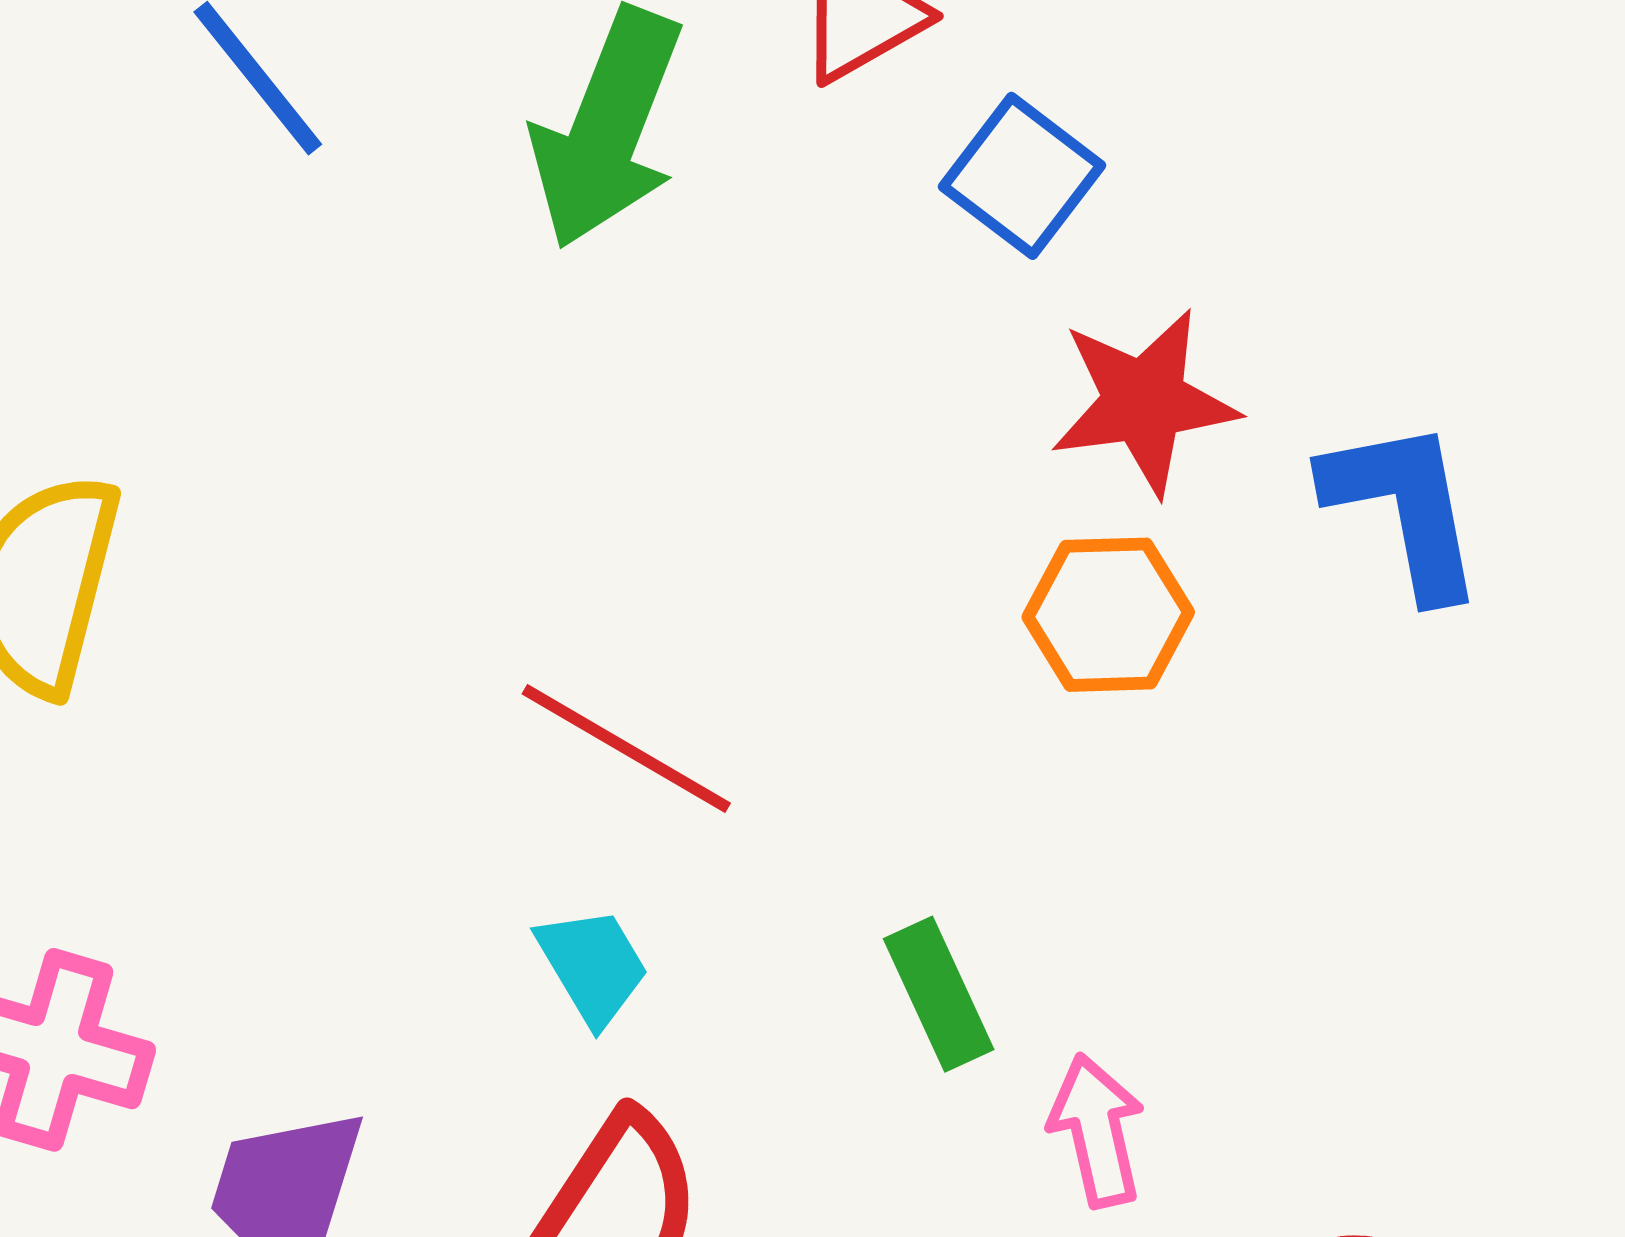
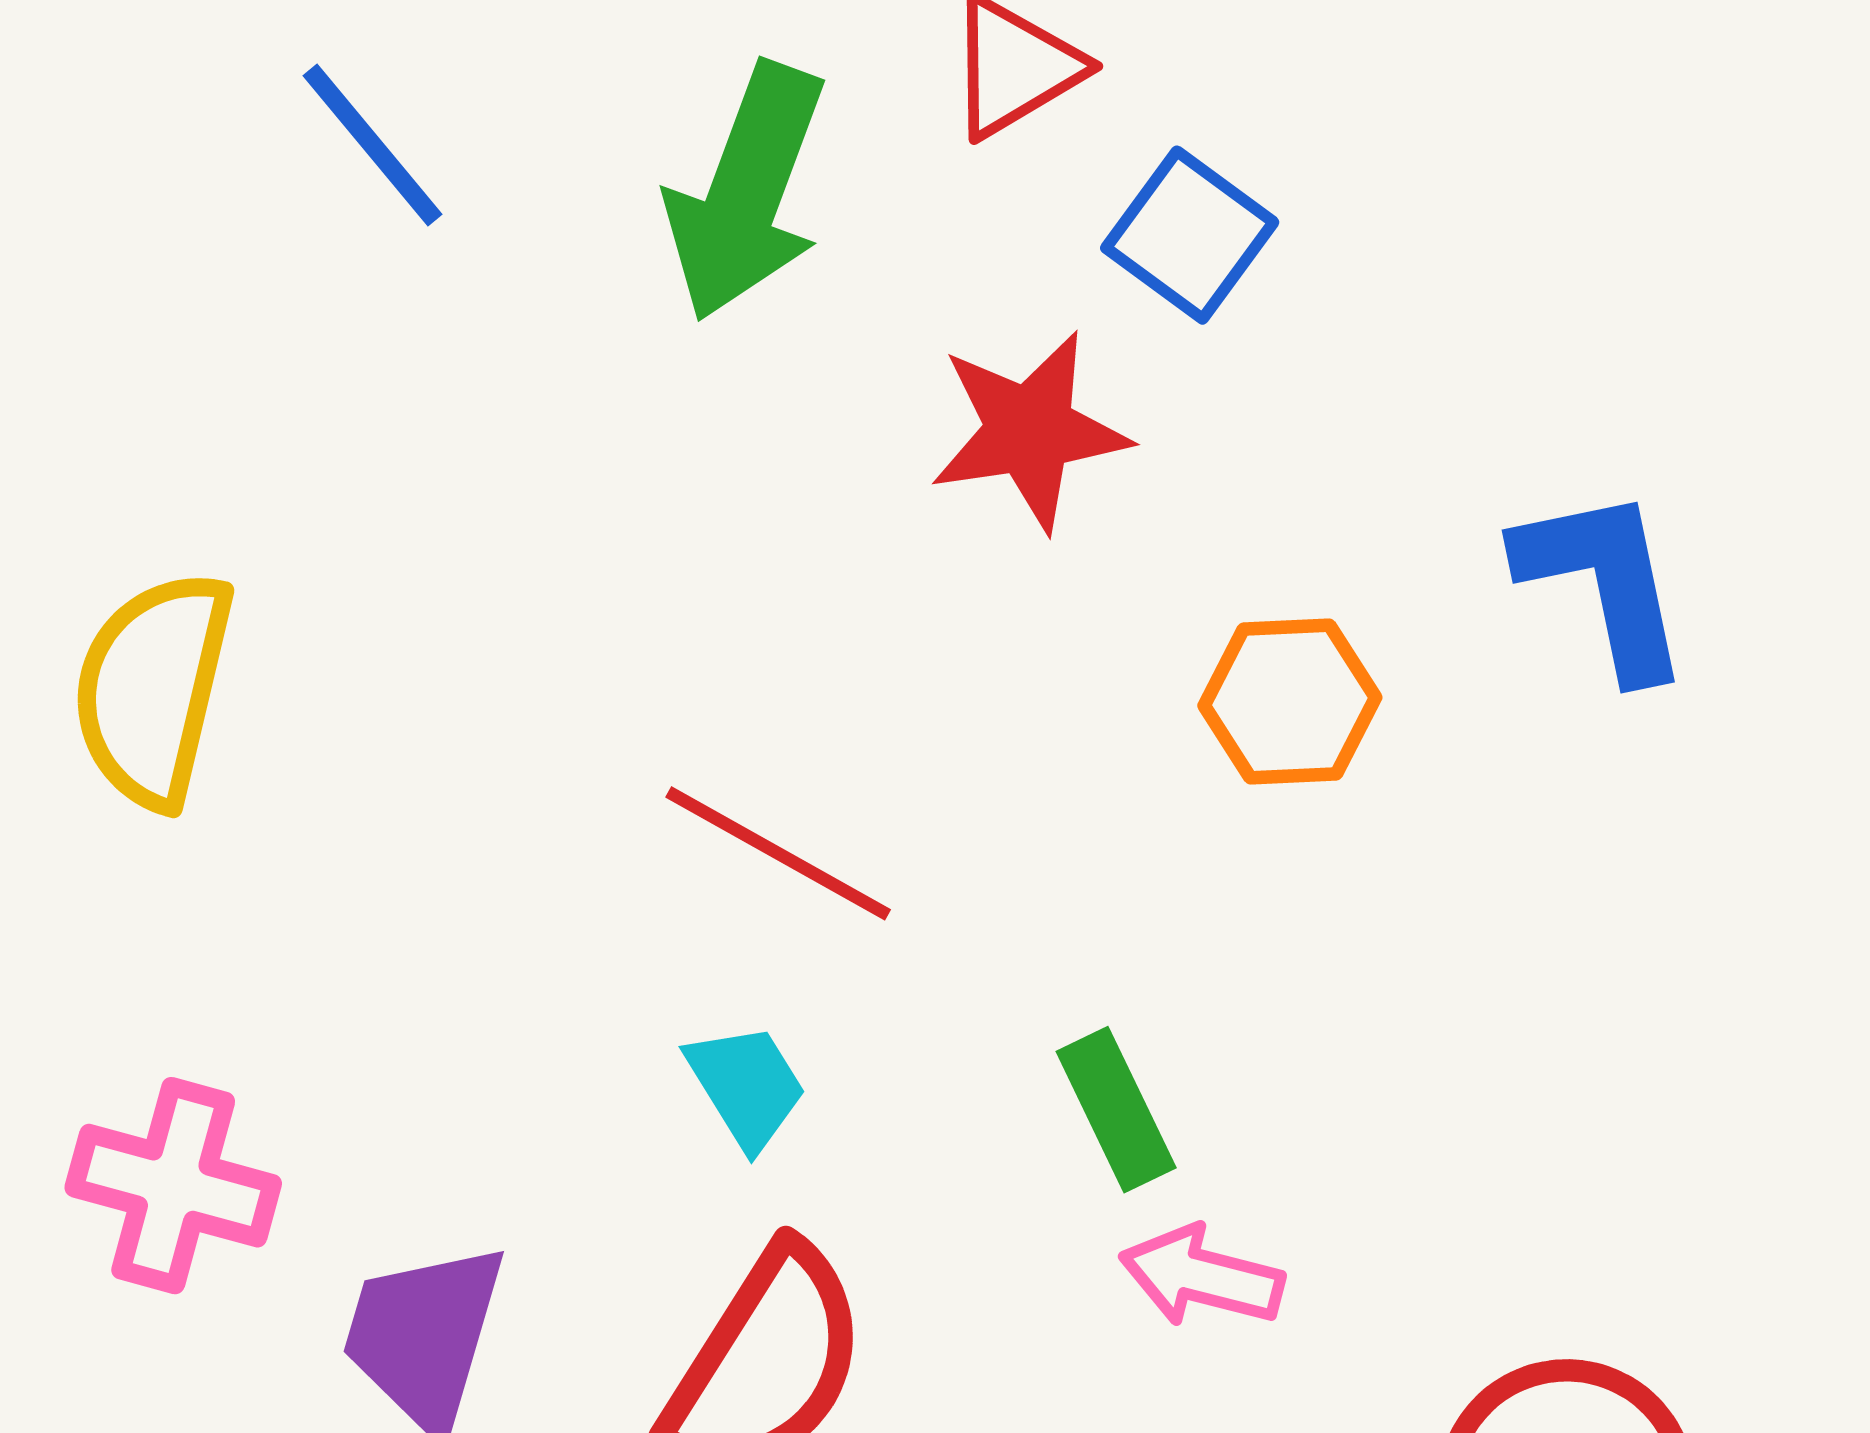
red star: (1144, 402) -> (1030, 431), moved
pink arrow: (1097, 1131) -> (1202, 1276), moved, turned -62

